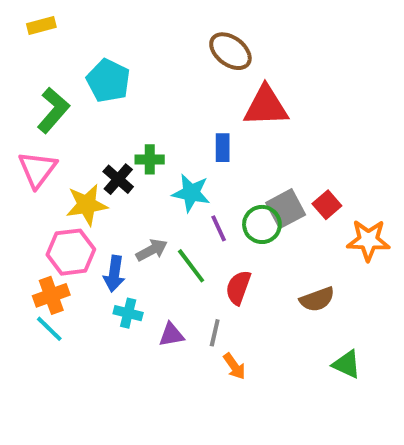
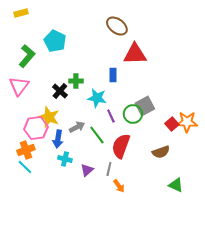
yellow star: (87, 205) -> (49, 117), moved, turned 30
red square: (327, 205) -> (172, 124), moved
red semicircle: (238, 287) -> (121, 146), size x1.4
purple triangle: (171, 335) -> (87, 170), turned -32

